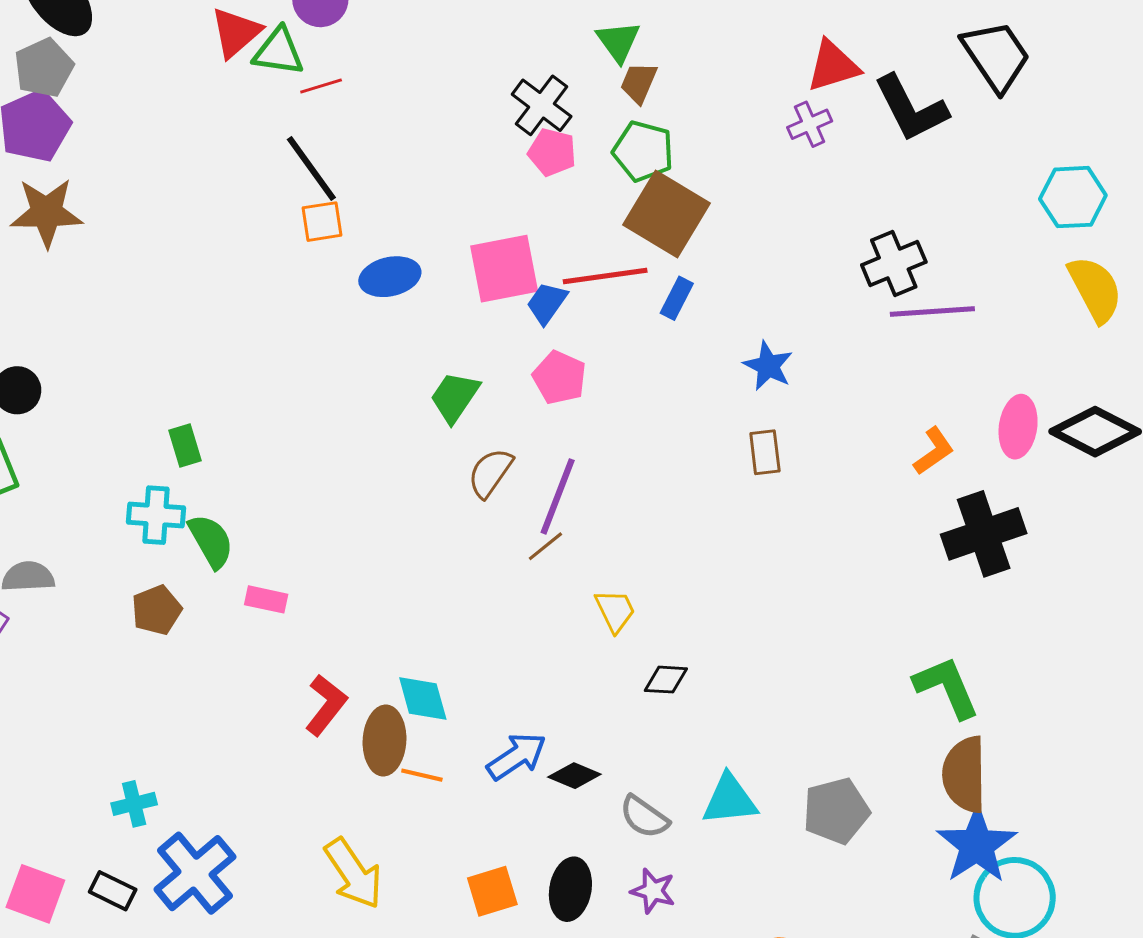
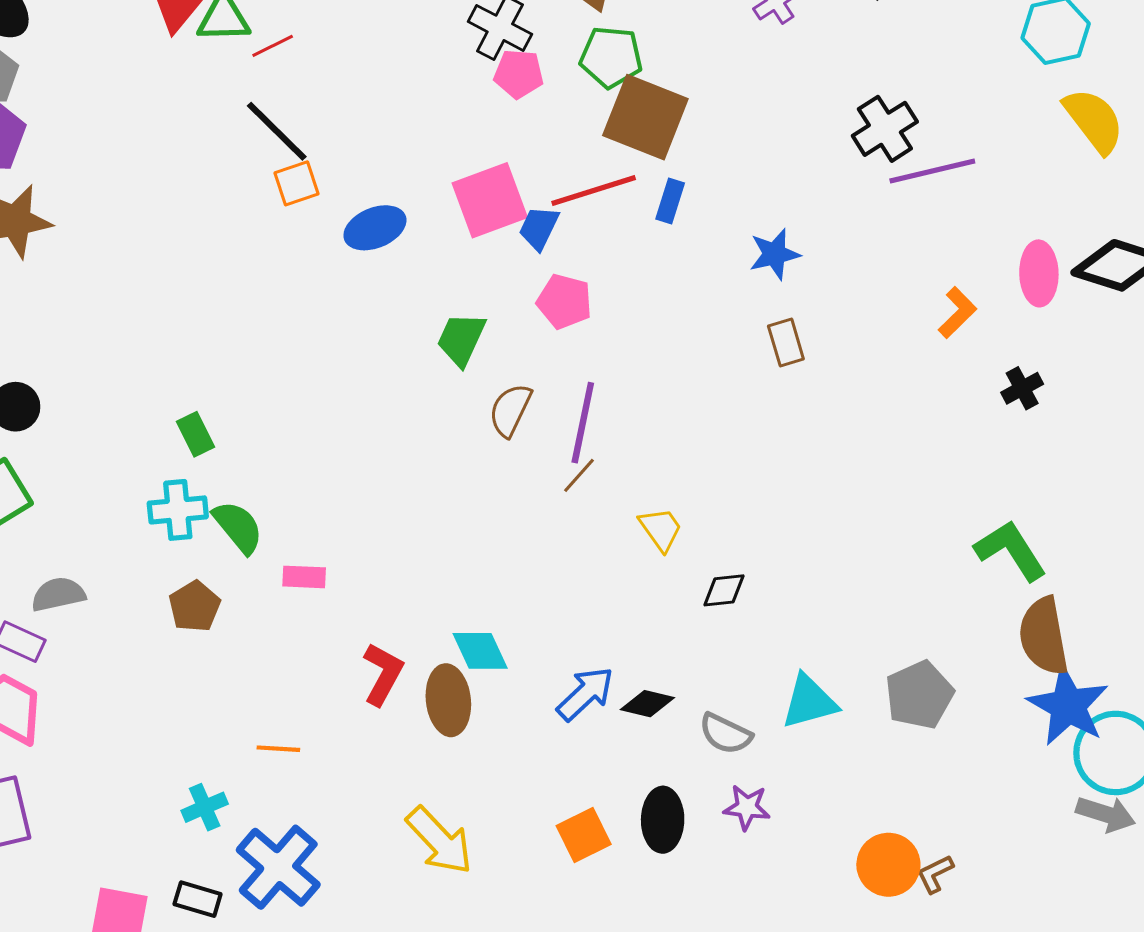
blue star: (768, 366) -> (775, 254), turned -30
black cross: (984, 534) -> (1022, 388), size x0.5
orange line: (422, 775) -> (278, 749), moved

